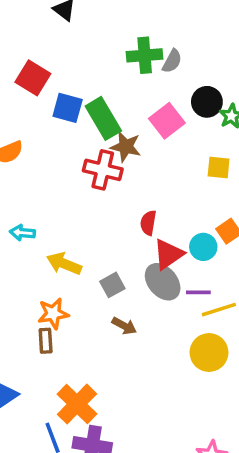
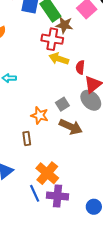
yellow arrow: (64, 264) -> (59, 59), moved
orange star: (53, 314) -> (39, 115), moved, turned 30
brown arrow: (124, 326) -> (71, 127), size x1.6

